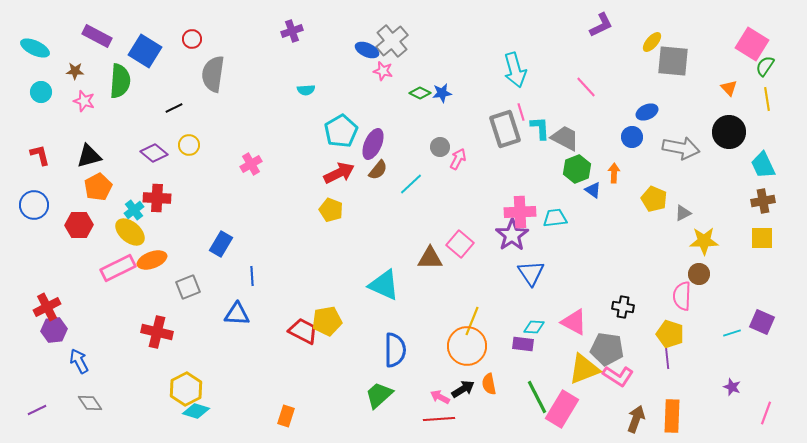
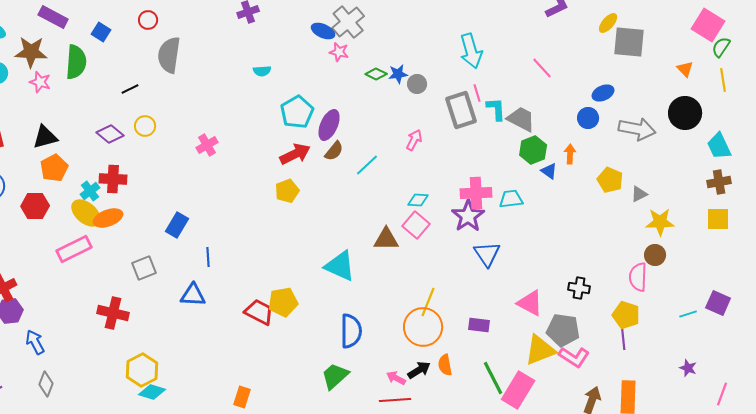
blue square: (145, 51) -> (101, 32), size x0.6
brown star: (75, 71) -> (31, 52), size x1.8
gray circle: (440, 147) -> (417, 84), moved
yellow pentagon: (331, 210) -> (287, 191), turned 30
orange ellipse: (152, 260) -> (108, 218), moved
cyan diamond: (534, 327) -> (418, 200), moved
gray diamond: (90, 403) -> (46, 384), turned 55

